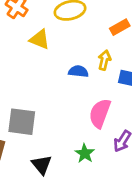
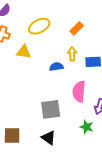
gray square: (22, 122) -> (51, 109), moved
green star: (85, 153) -> (87, 127), moved

